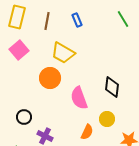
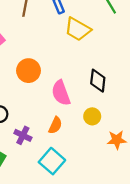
yellow trapezoid: (63, 53) -> (78, 29), moved
orange semicircle: (87, 132) -> (55, 125), moved

